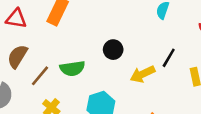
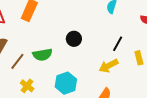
yellow arrow: (143, 74) -> (109, 66), moved

